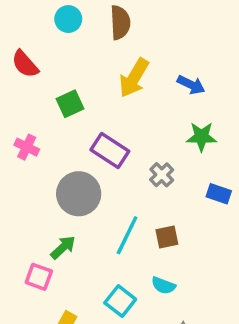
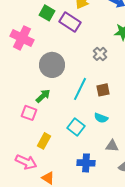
green square: (70, 104) -> (47, 13), turned -35
pink cross: (27, 147) -> (22, 38), size x1.6
purple rectangle: (110, 151) -> (70, 22), moved

